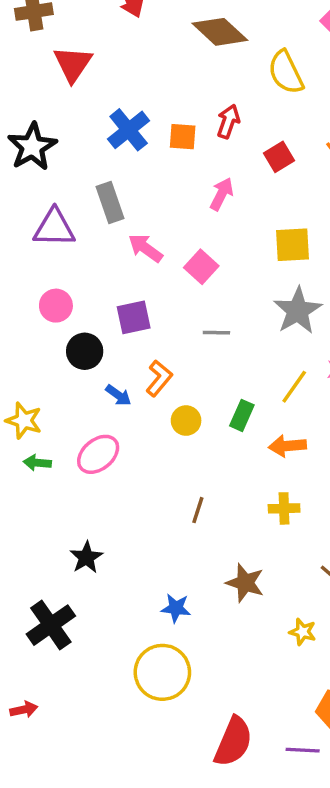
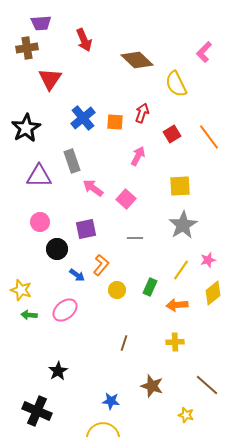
black cross: (51, 625) -> (37, 411), turned -32

